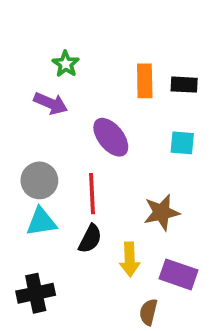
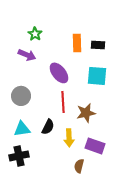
cyan square: (182, 143) -> (97, 76), size x1.5
red line: (92, 194) -> (63, 102), moved
cyan triangle: (41, 222) -> (22, 129), moved

